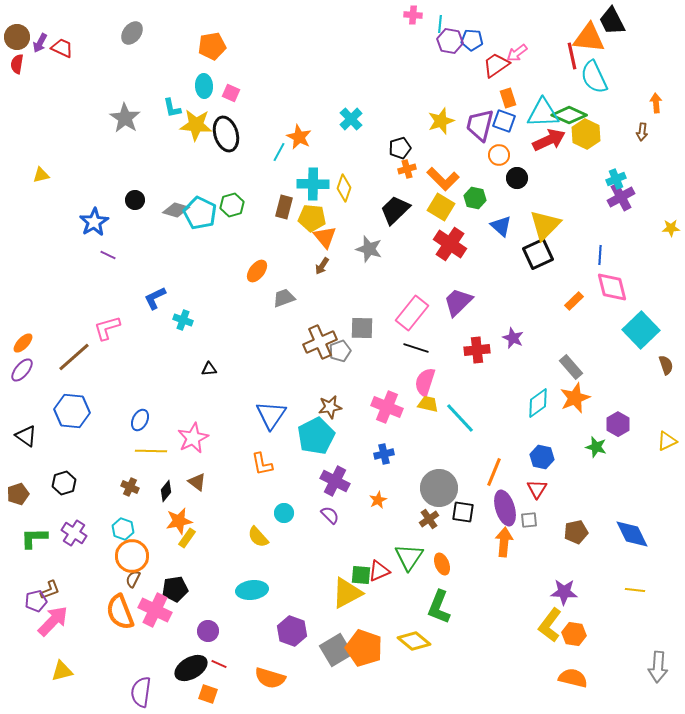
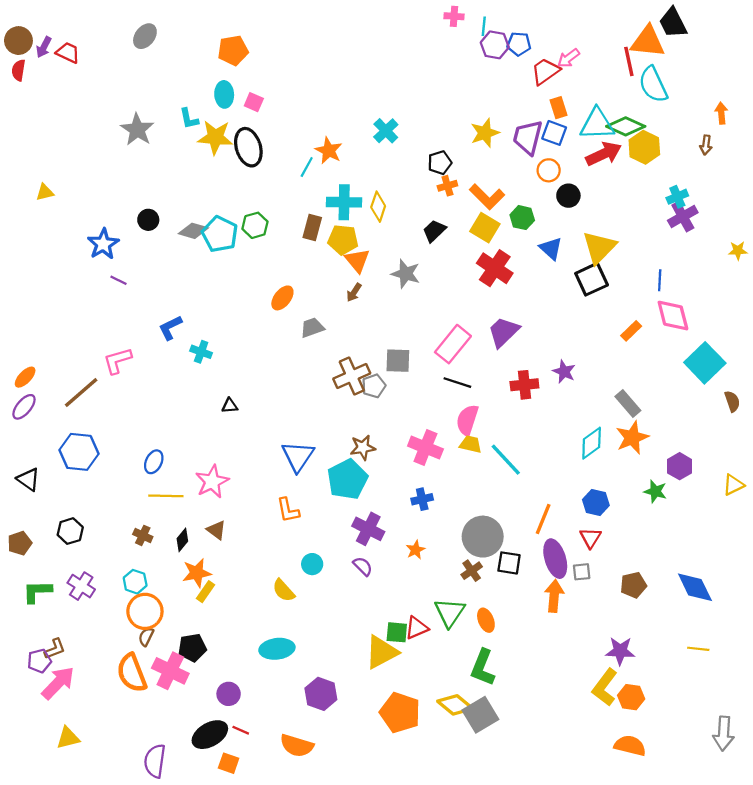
black trapezoid: (395, 210) -> (434, 231), size x0.7
gray square: (336, 650) -> (480, 715), moved

